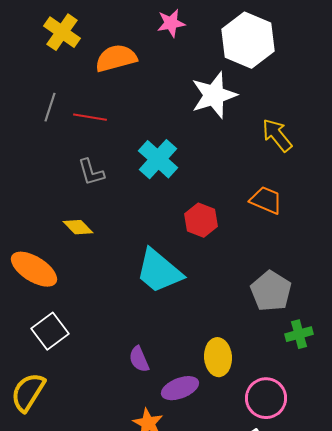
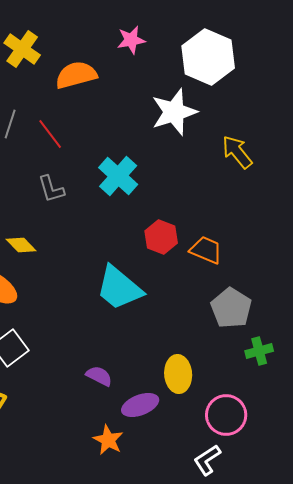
red line: (90, 117) -> (50, 134), turned 44
orange trapezoid: (266, 200) -> (206, 250), moved
yellow diamond: (78, 227) -> (21, 245), moved
purple semicircle: (139, 359) -> (99, 376), turned 140

